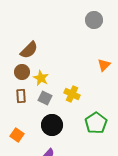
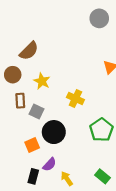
brown circle: (22, 72) -> (13, 75), moved
gray square: (45, 98) -> (36, 111), moved
orange square: (17, 135) -> (32, 145), moved, turned 32

